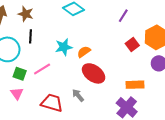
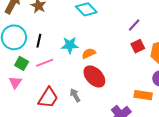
black line: (30, 36) -> (39, 41), moved
red square: (132, 45) -> (138, 46), moved
orange rectangle: (135, 85) -> (143, 95), moved
red trapezoid: (52, 103) -> (48, 98), turned 95

